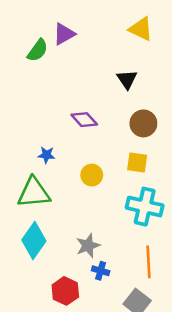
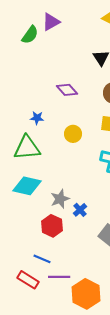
cyan diamond: (34, 241) -> (27, 186), turned 68
gray star: (88, 246) -> (60, 199), moved
blue cross: (101, 271) -> (80, 210), turned 32

